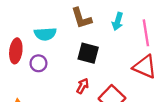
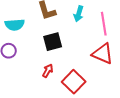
black square: (88, 53) -> (53, 42), turned -30

